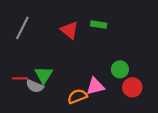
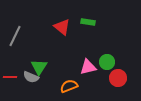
gray line: (22, 28) -> (15, 36), moved
red line: (20, 78) -> (10, 77), moved
pink triangle: (95, 86) -> (88, 67), moved

